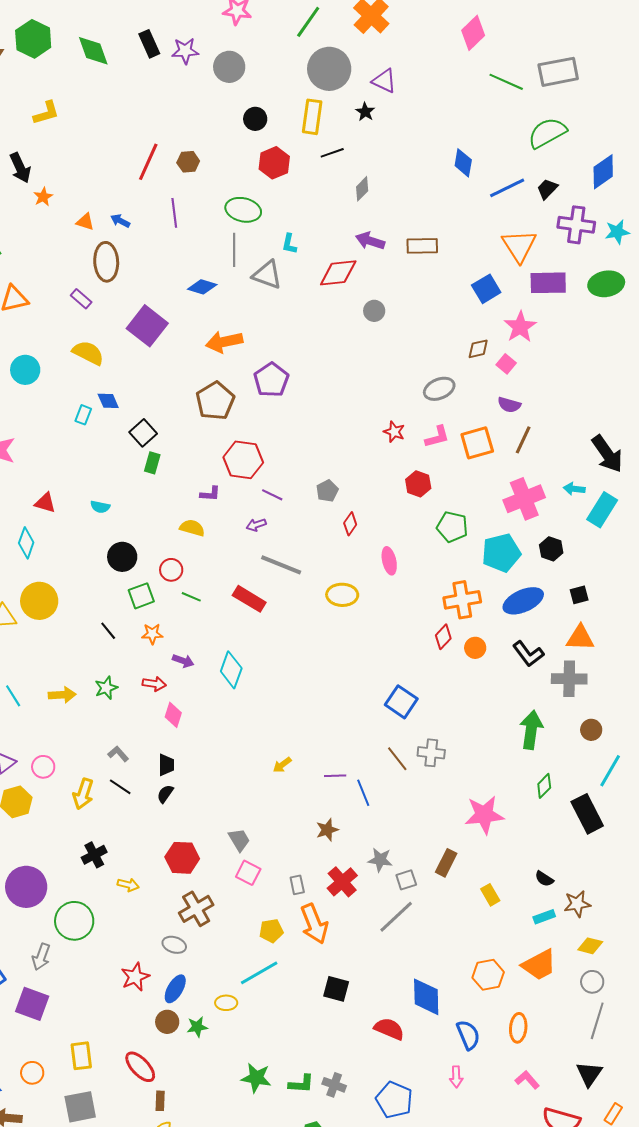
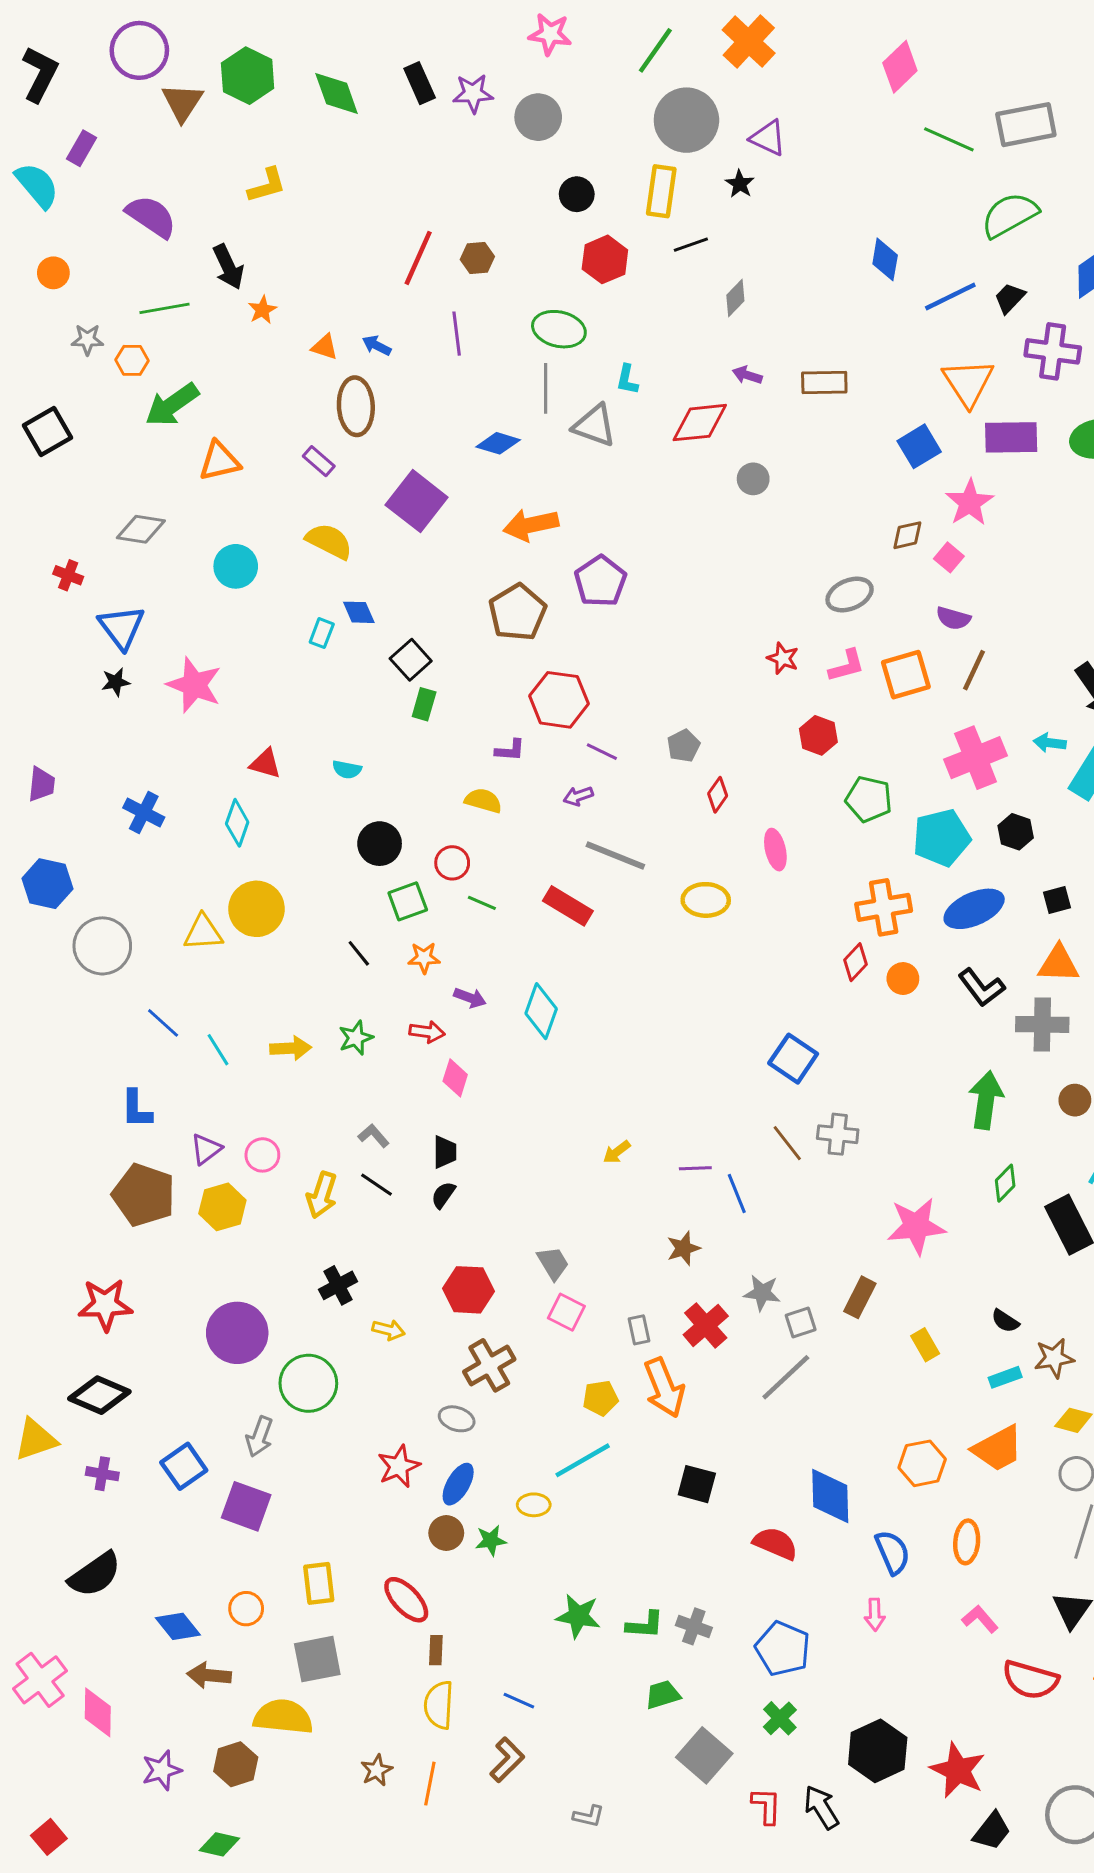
purple arrow: (370, 241) -> (747, 375), size x0.7

